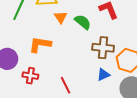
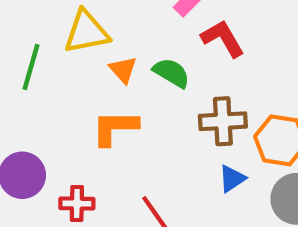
orange L-shape: (40, 44) -> (115, 128), moved

